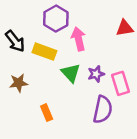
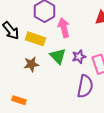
brown star: (19, 83) -> (31, 64), moved
orange rectangle: (47, 113) -> (19, 100), moved, turned -48

